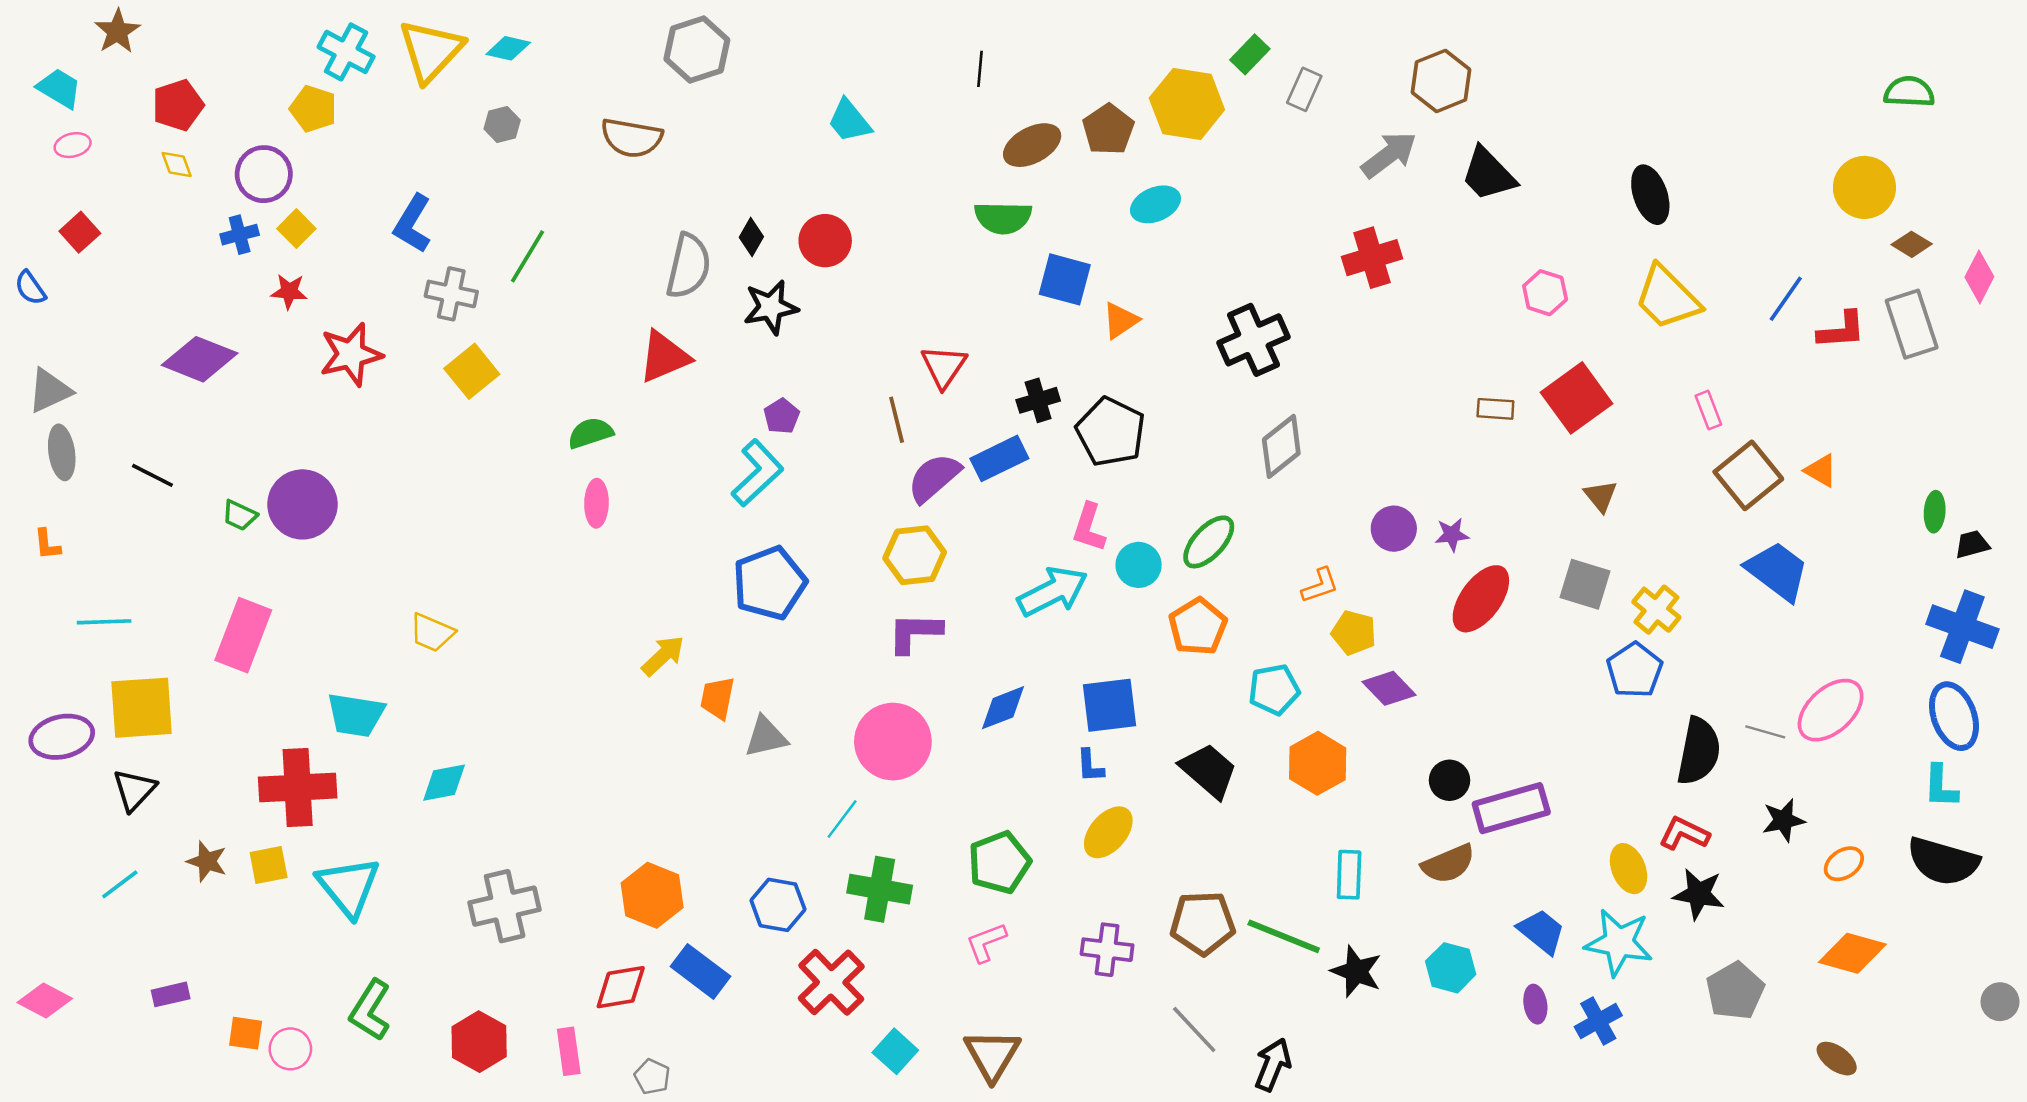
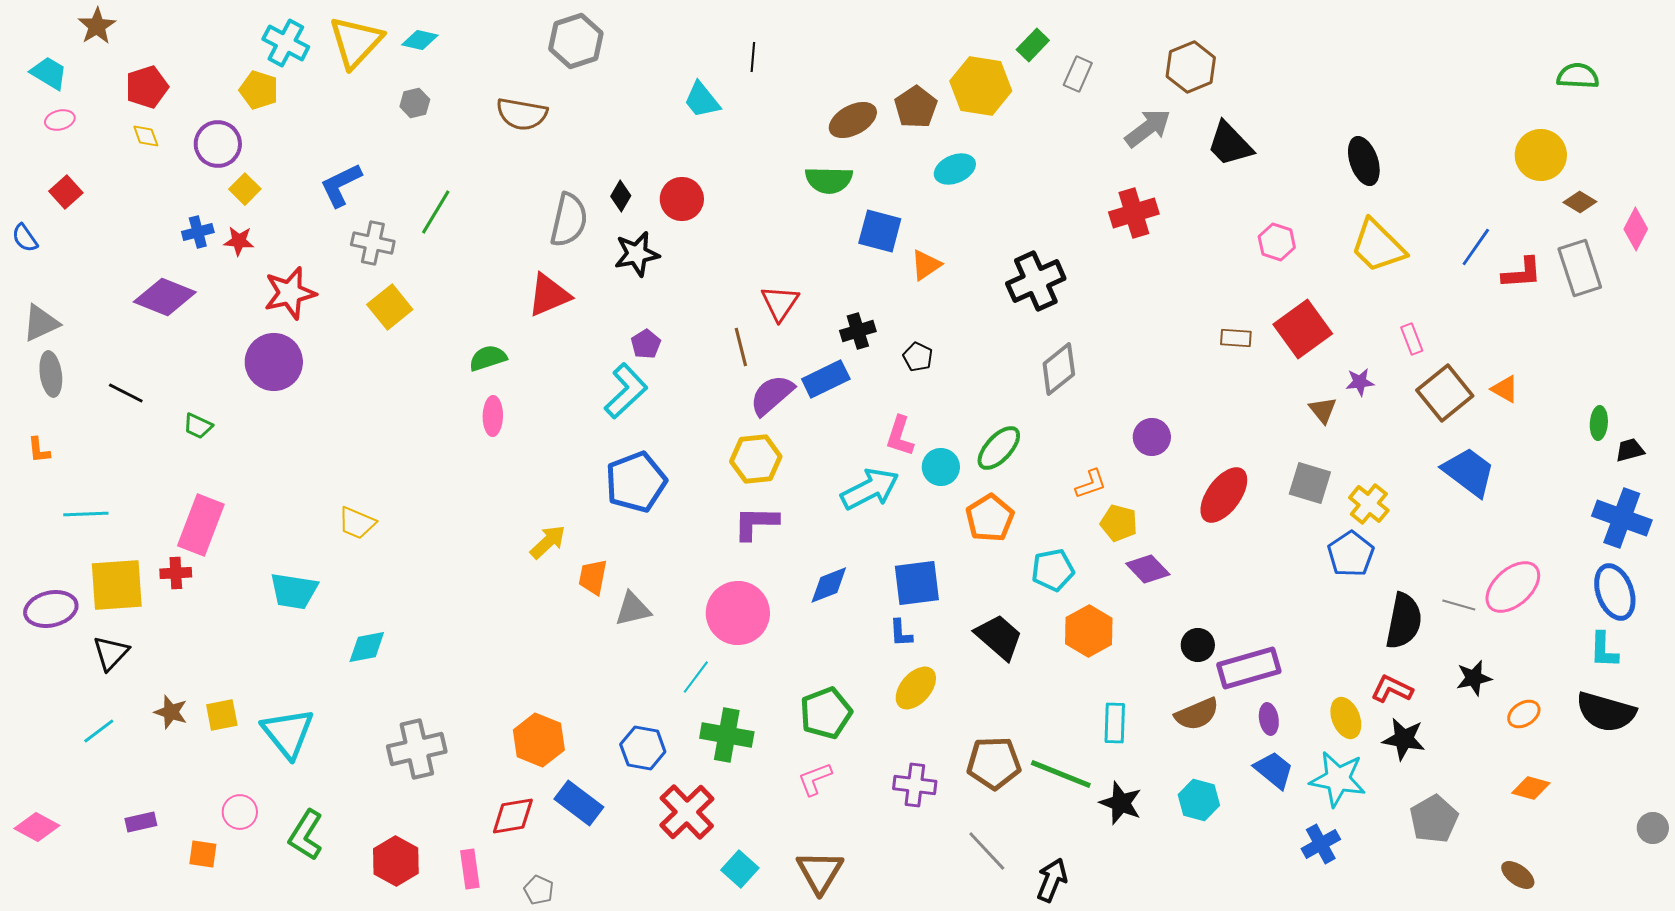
black line: (980, 69) -> (753, 57), moved
blue L-shape: (413, 224) -> (341, 185), turned 33
blue cross: (240, 235) -> (198, 232), moved
black pentagon: (1111, 432) -> (918, 357), size x0.5
purple circle: (302, 504) -> (274, 362), moved
purple star: (1452, 535) -> (1360, 382), moved
red cross: (298, 788) -> (176, 573), moved, size x0.5
orange diamond: (1852, 953) -> (1531, 788), size x0.7
purple ellipse: (1535, 1004) -> (1269, 719), moved
pink circle: (290, 1049) -> (240, 812), moved

